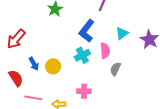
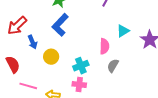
blue L-shape: (87, 31) -> (60, 25), moved
cyan cross: (82, 55) -> (81, 66), moved
blue arrow: (34, 64) -> (33, 42), moved

